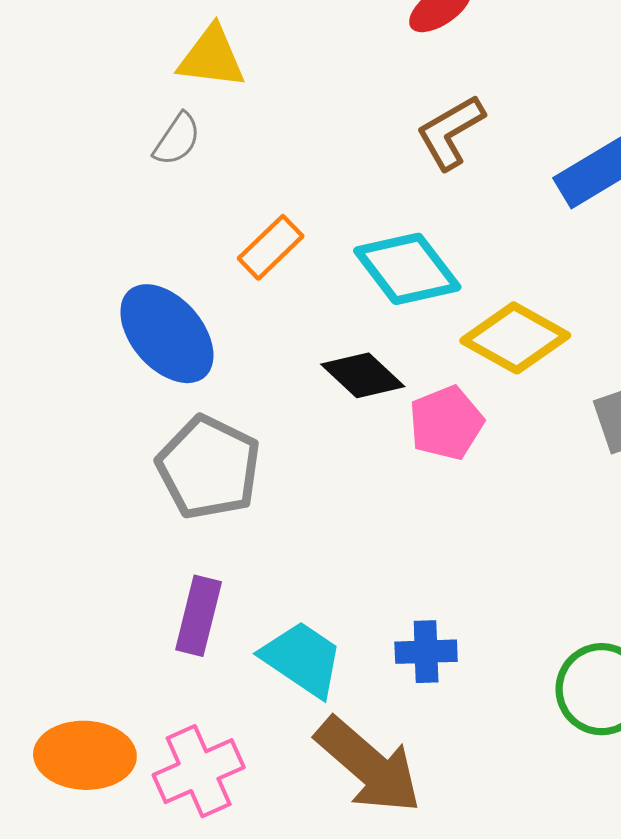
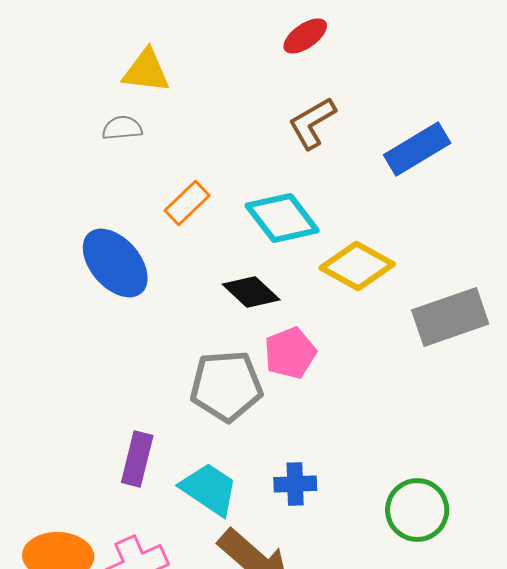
gray semicircle: (177, 139) -> (122, 128), turned -129
pink pentagon: (446, 423) -> (290, 353), moved
gray pentagon: (209, 467) -> (226, 386), moved, turned -30

